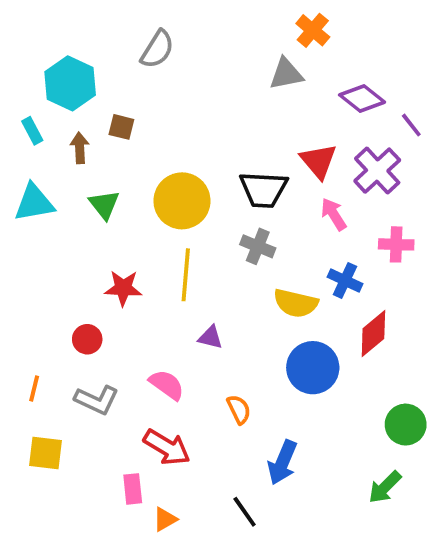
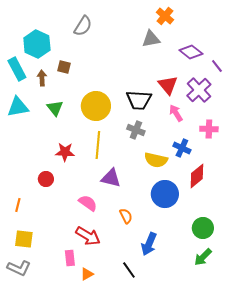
cyan rectangle: (32, 131) -> (17, 69), size x1.6
purple triangle: (210, 337) -> (111, 178), size x1.5
gray L-shape: (97, 400) -> (19, 268), moved
green circle: (406, 425) -> (203, 228), moved

